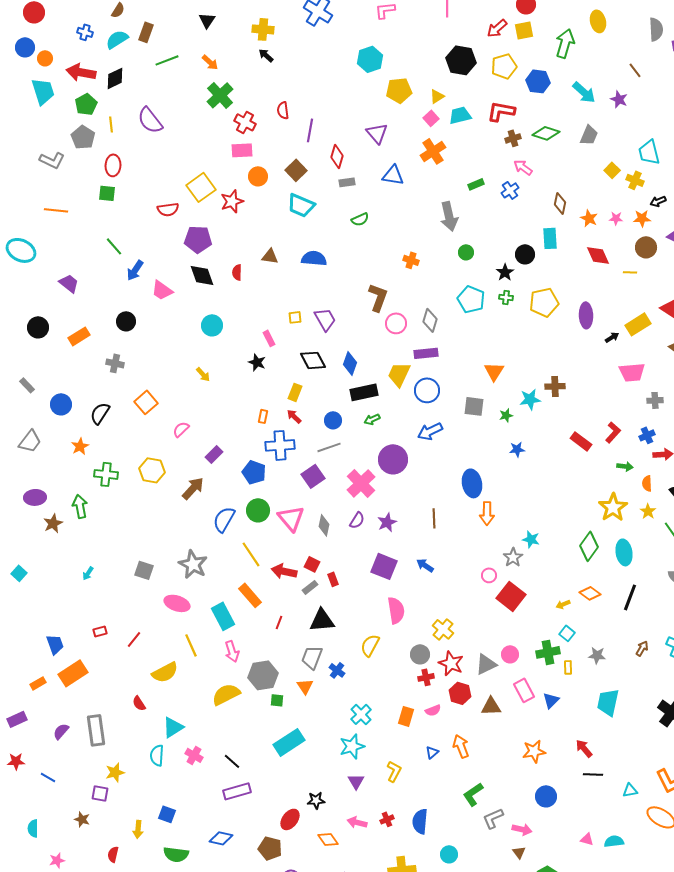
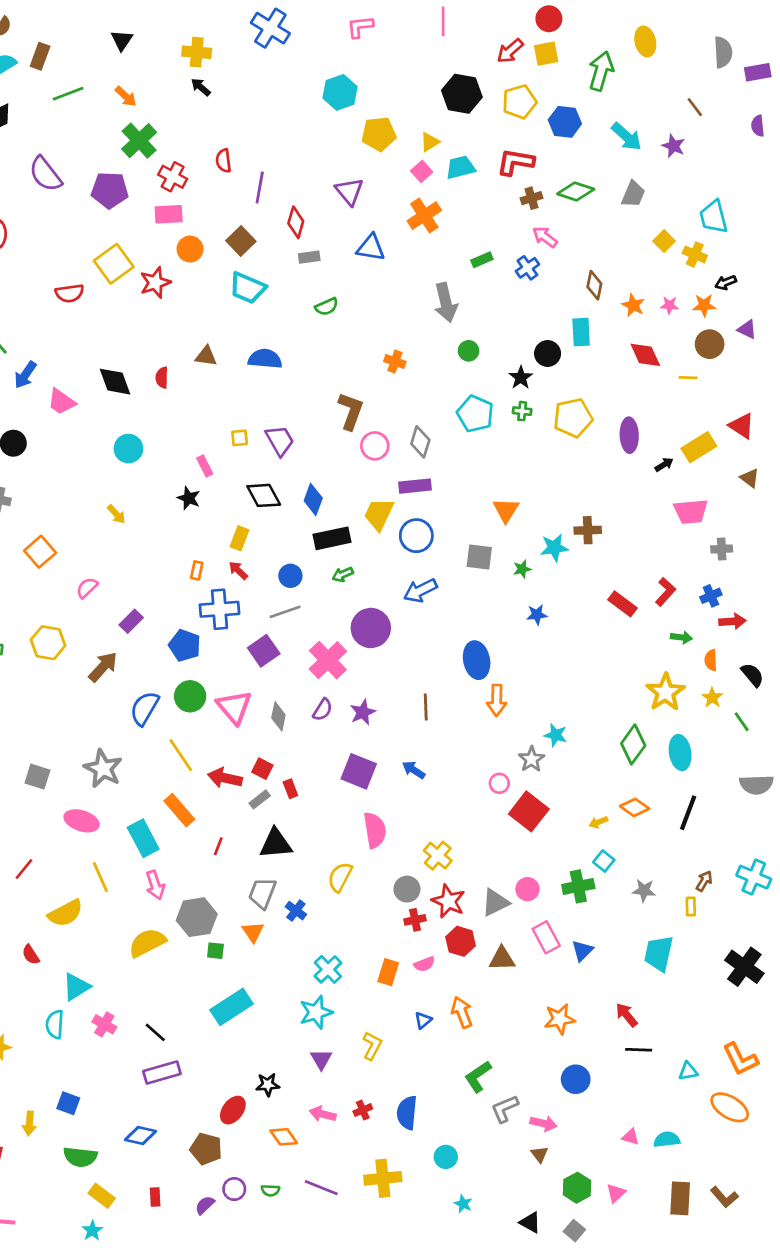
purple pentagon: (198, 239) -> (110, 190), moved
yellow rectangle: (568, 667) -> (691, 907), moved

